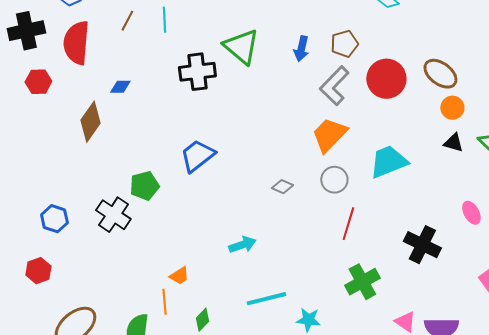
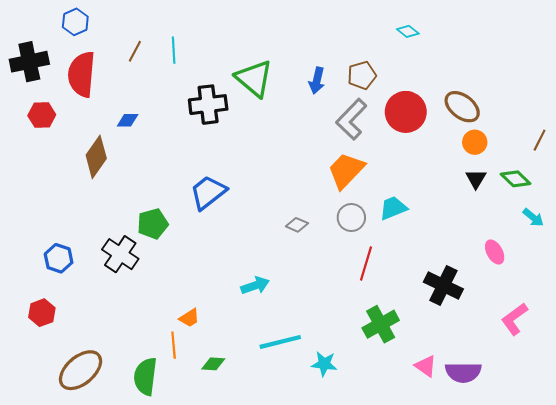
black triangle: (453, 143) -> (476, 179), turned 45
cyan trapezoid: (388, 162) -> (393, 208), moved, size x0.7
green diamond: (202, 320) -> (213, 364), turned 50

